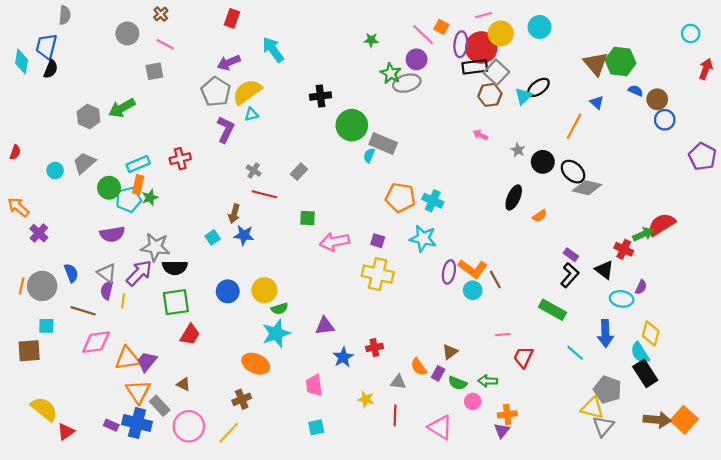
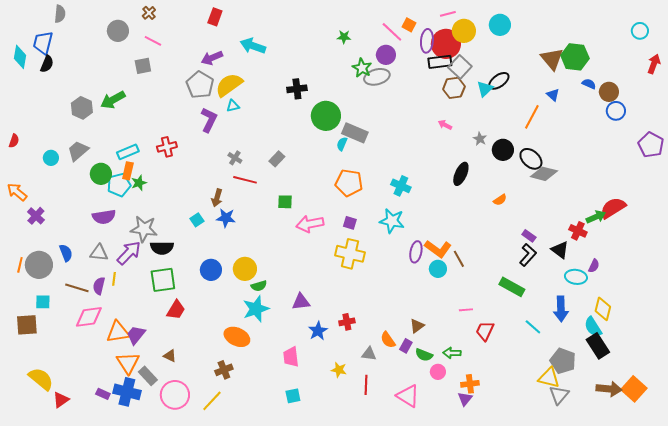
cyan arrow: (273, 50) -> (253, 46), turned -35
orange pentagon: (400, 197) -> (349, 183), moved
black ellipse: (514, 197) -> (461, 174), moved
gray triangle: (107, 273) -> (99, 253), turned -30
purple semicircle: (107, 290) -> (99, 286), moved

